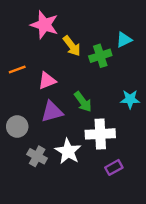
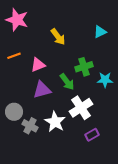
pink star: (44, 25) -> (17, 20), moved
green cross: (100, 56) -> (84, 67), moved
gray circle: (17, 127) -> (14, 112), moved
white cross: (100, 134) -> (81, 108), turned -30

